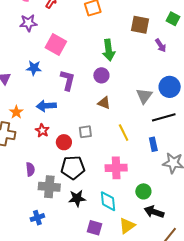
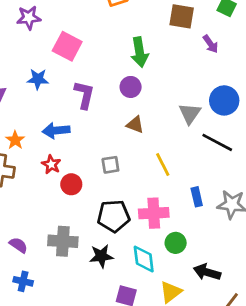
black line: (164, 117) -> (217, 142), turned 45
red circle: (64, 142) -> (71, 184), moved
blue rectangle: (153, 144) -> (197, 197), moved
black pentagon: (73, 168) -> (114, 216), moved
purple semicircle: (30, 169) -> (18, 245), moved, turned -48
green circle: (143, 191) -> (176, 243), moved
blue cross: (37, 218) -> (23, 281), moved, turned 32

